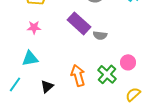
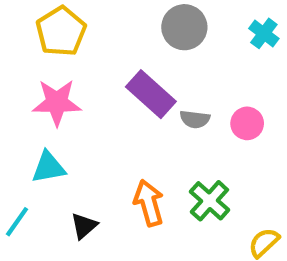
pink star: (34, 27) -> (57, 102), size x1.6
pink circle: (128, 62) -> (247, 123), moved

